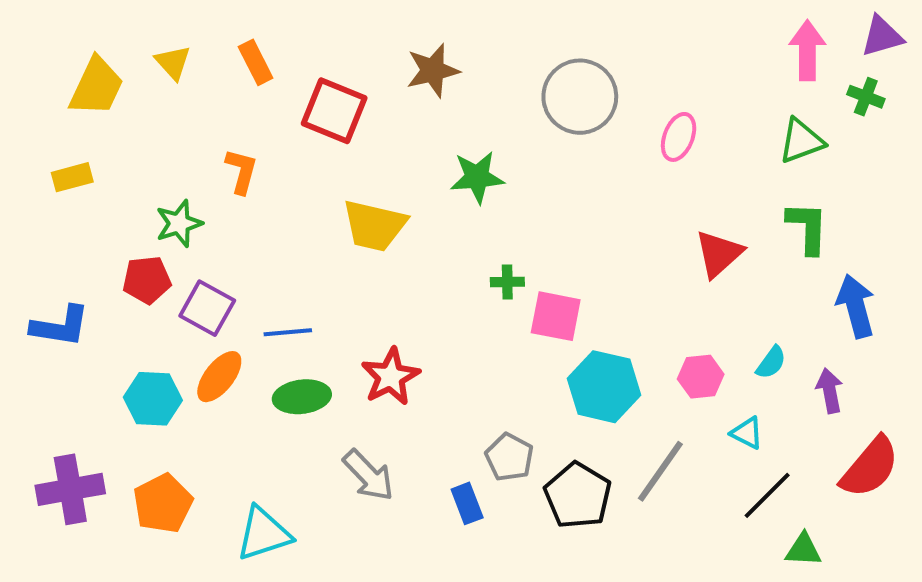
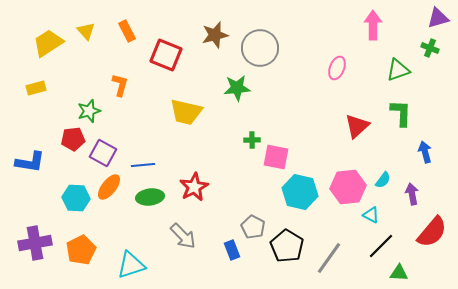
pink arrow: (807, 50) -> (373, 25), moved
yellow trapezoid: (96, 87) -> (48, 43), turned -148
gray circle: (580, 97) -> (260, 48), moved
blue arrow: (856, 306) -> (425, 152), size x0.7
pink hexagon: (701, 377) -> (348, 187), size x1.6
gray line: (660, 471) -> (329, 258), moved

